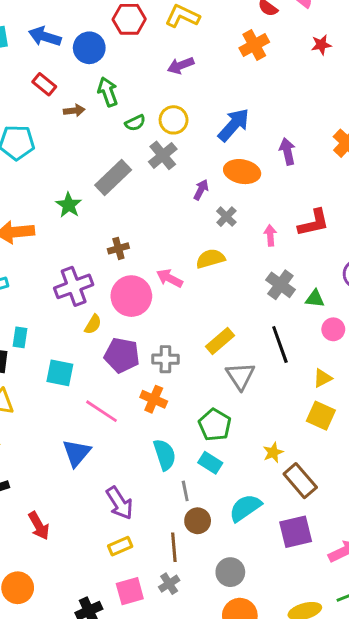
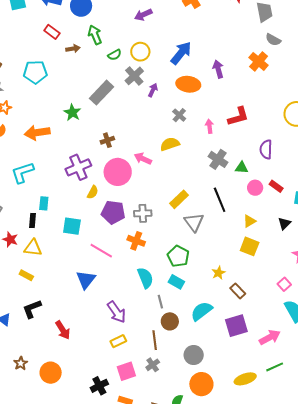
purple arrow: (201, 190) -> (153, 90), moved
brown rectangle: (300, 481) -> (238, 291), size x0.7

